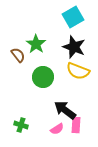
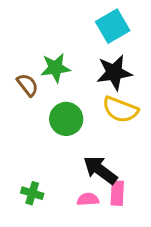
green star: (36, 44) -> (55, 68), turned 30
black star: (74, 47) -> (114, 73), turned -30
pink semicircle: (57, 129) -> (88, 199), turned -152

